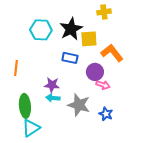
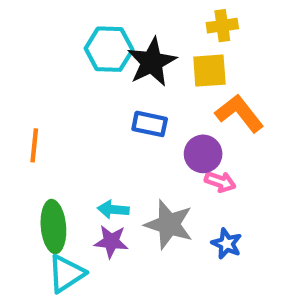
cyan hexagon: (41, 30) -> (109, 49), moved
yellow square: (89, 39) -> (209, 71), moved
purple star: (52, 85) -> (111, 242), moved

